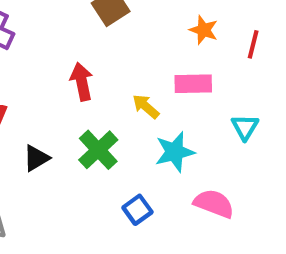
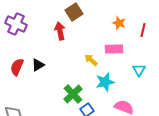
red arrow: (82, 82) -> (60, 31), moved
green cross: (98, 150) -> (73, 94), moved
black triangle: (36, 158) -> (38, 65), moved

